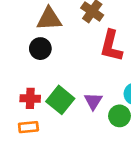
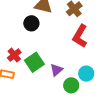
red cross: (30, 98) -> (14, 55), turned 32

